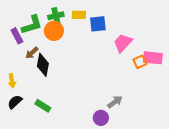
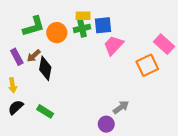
green cross: (56, 16) -> (82, 28), moved
purple rectangle: (17, 36) -> (17, 57), moved
pink trapezoid: (123, 43) -> (114, 45), moved
pink rectangle: (153, 58) -> (164, 44), moved, turned 36
orange square: (140, 62) -> (147, 65), size x1.5

